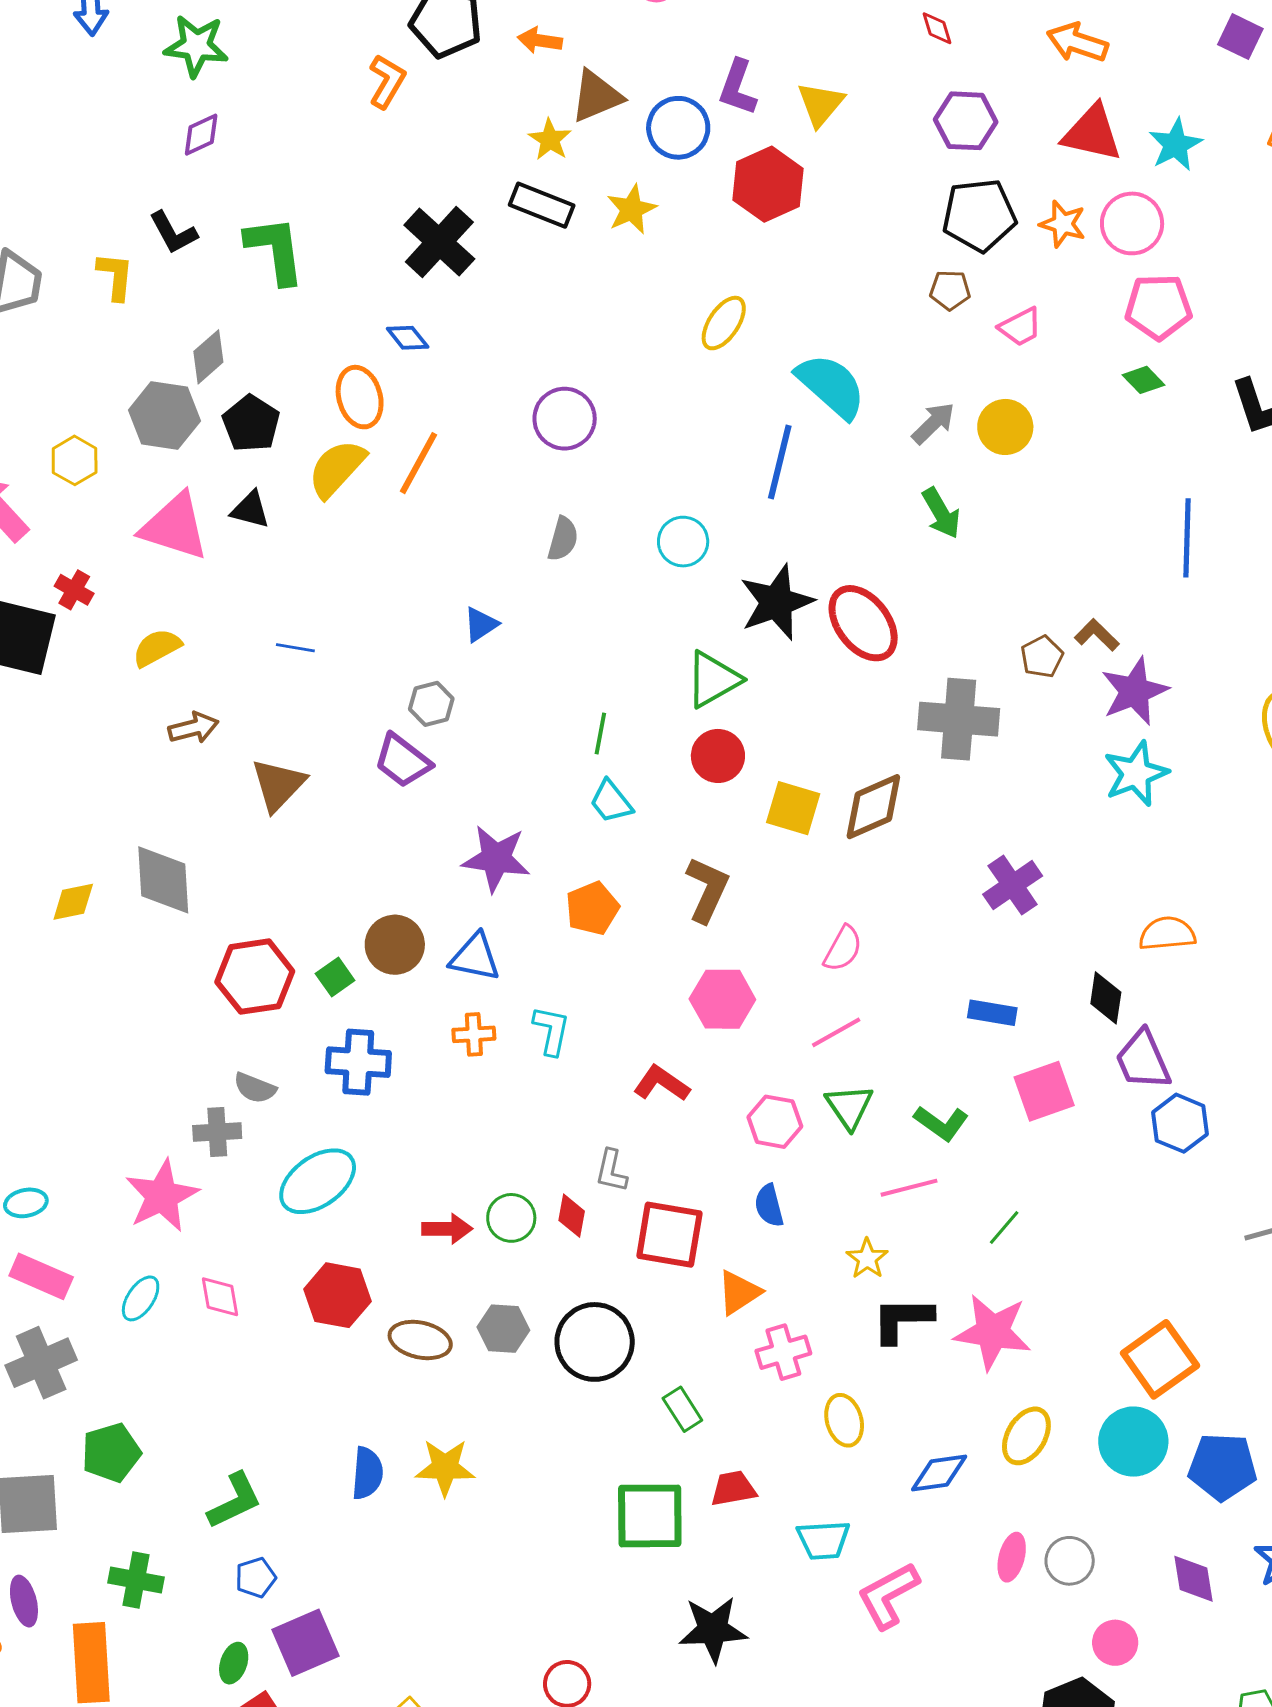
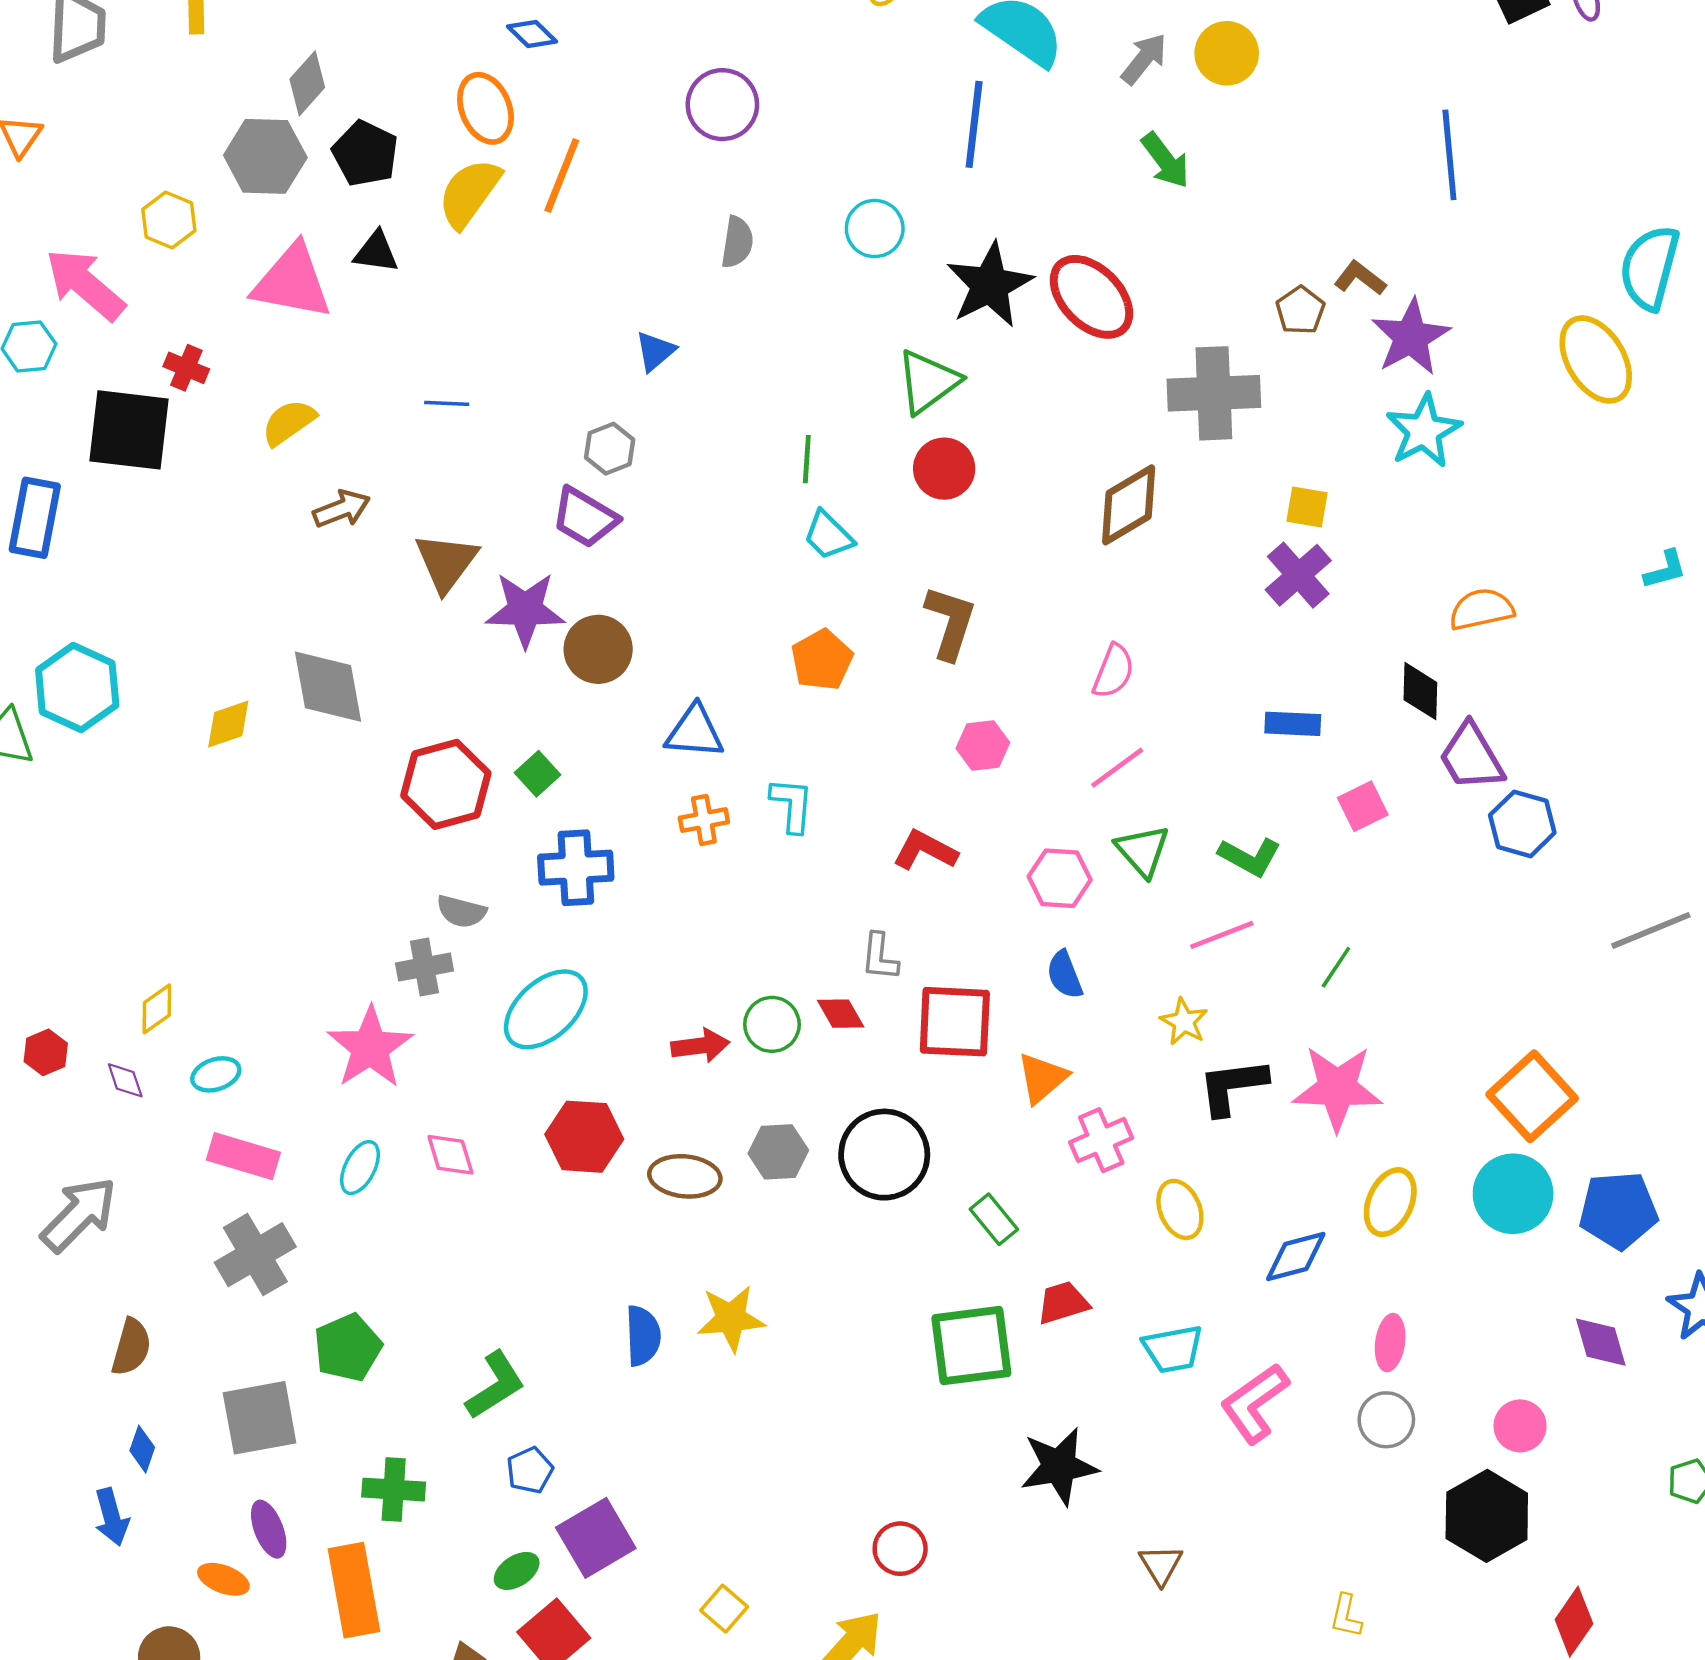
yellow square: (793, 808) -> (1307, 507), moved, size x0.7
purple star: (496, 859) -> (525, 610), moved
brown circle: (395, 945) -> (598, 649), moved
pink hexagon: (722, 999) -> (983, 745), size x0.7
pink square: (1044, 1091) -> (1363, 806), size x0.7
red diamond: (572, 1216) -> (841, 1014), turned -33
gray circle: (1070, 1561) -> (1386, 1420), moved
green ellipse: (234, 1663) -> (517, 1571), turned 45

